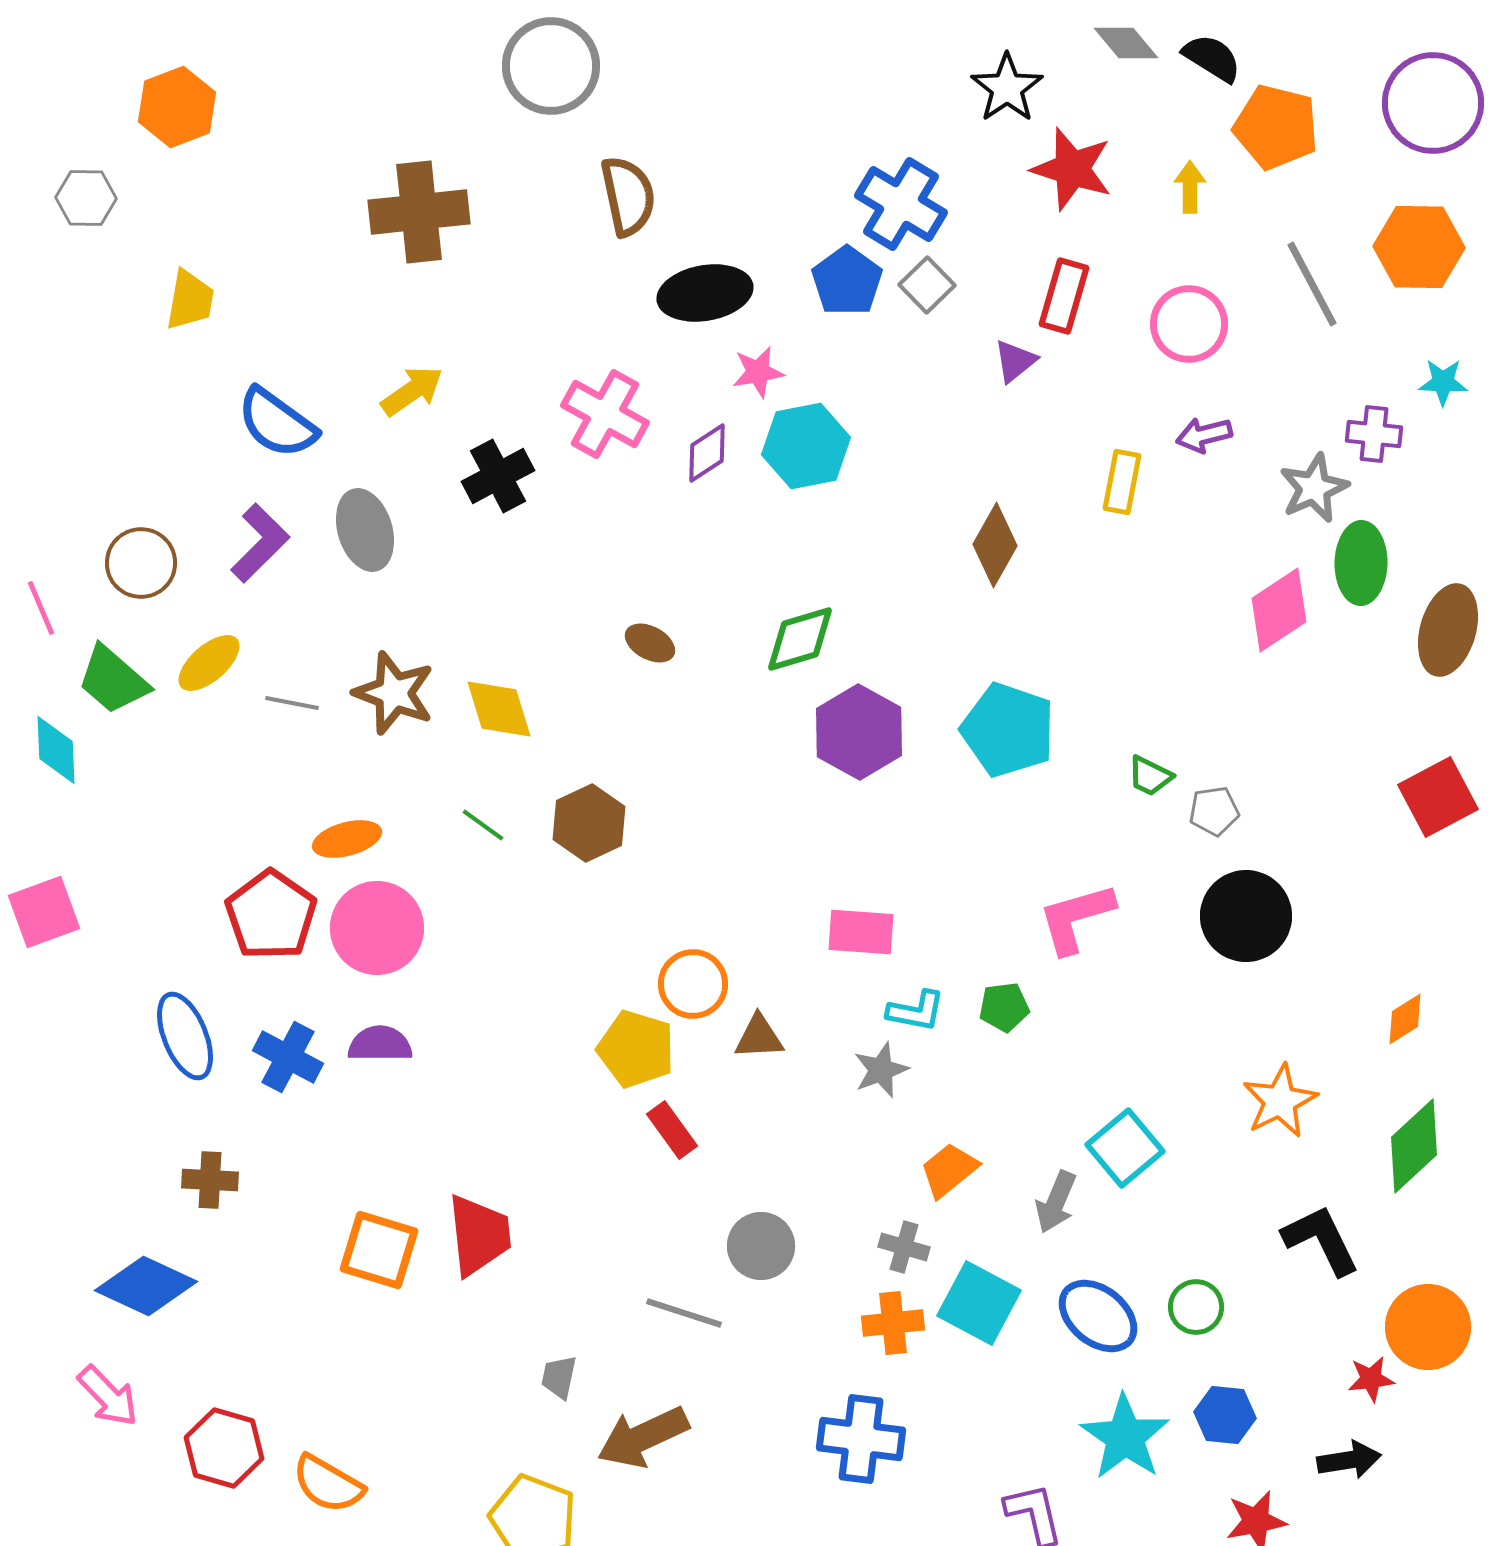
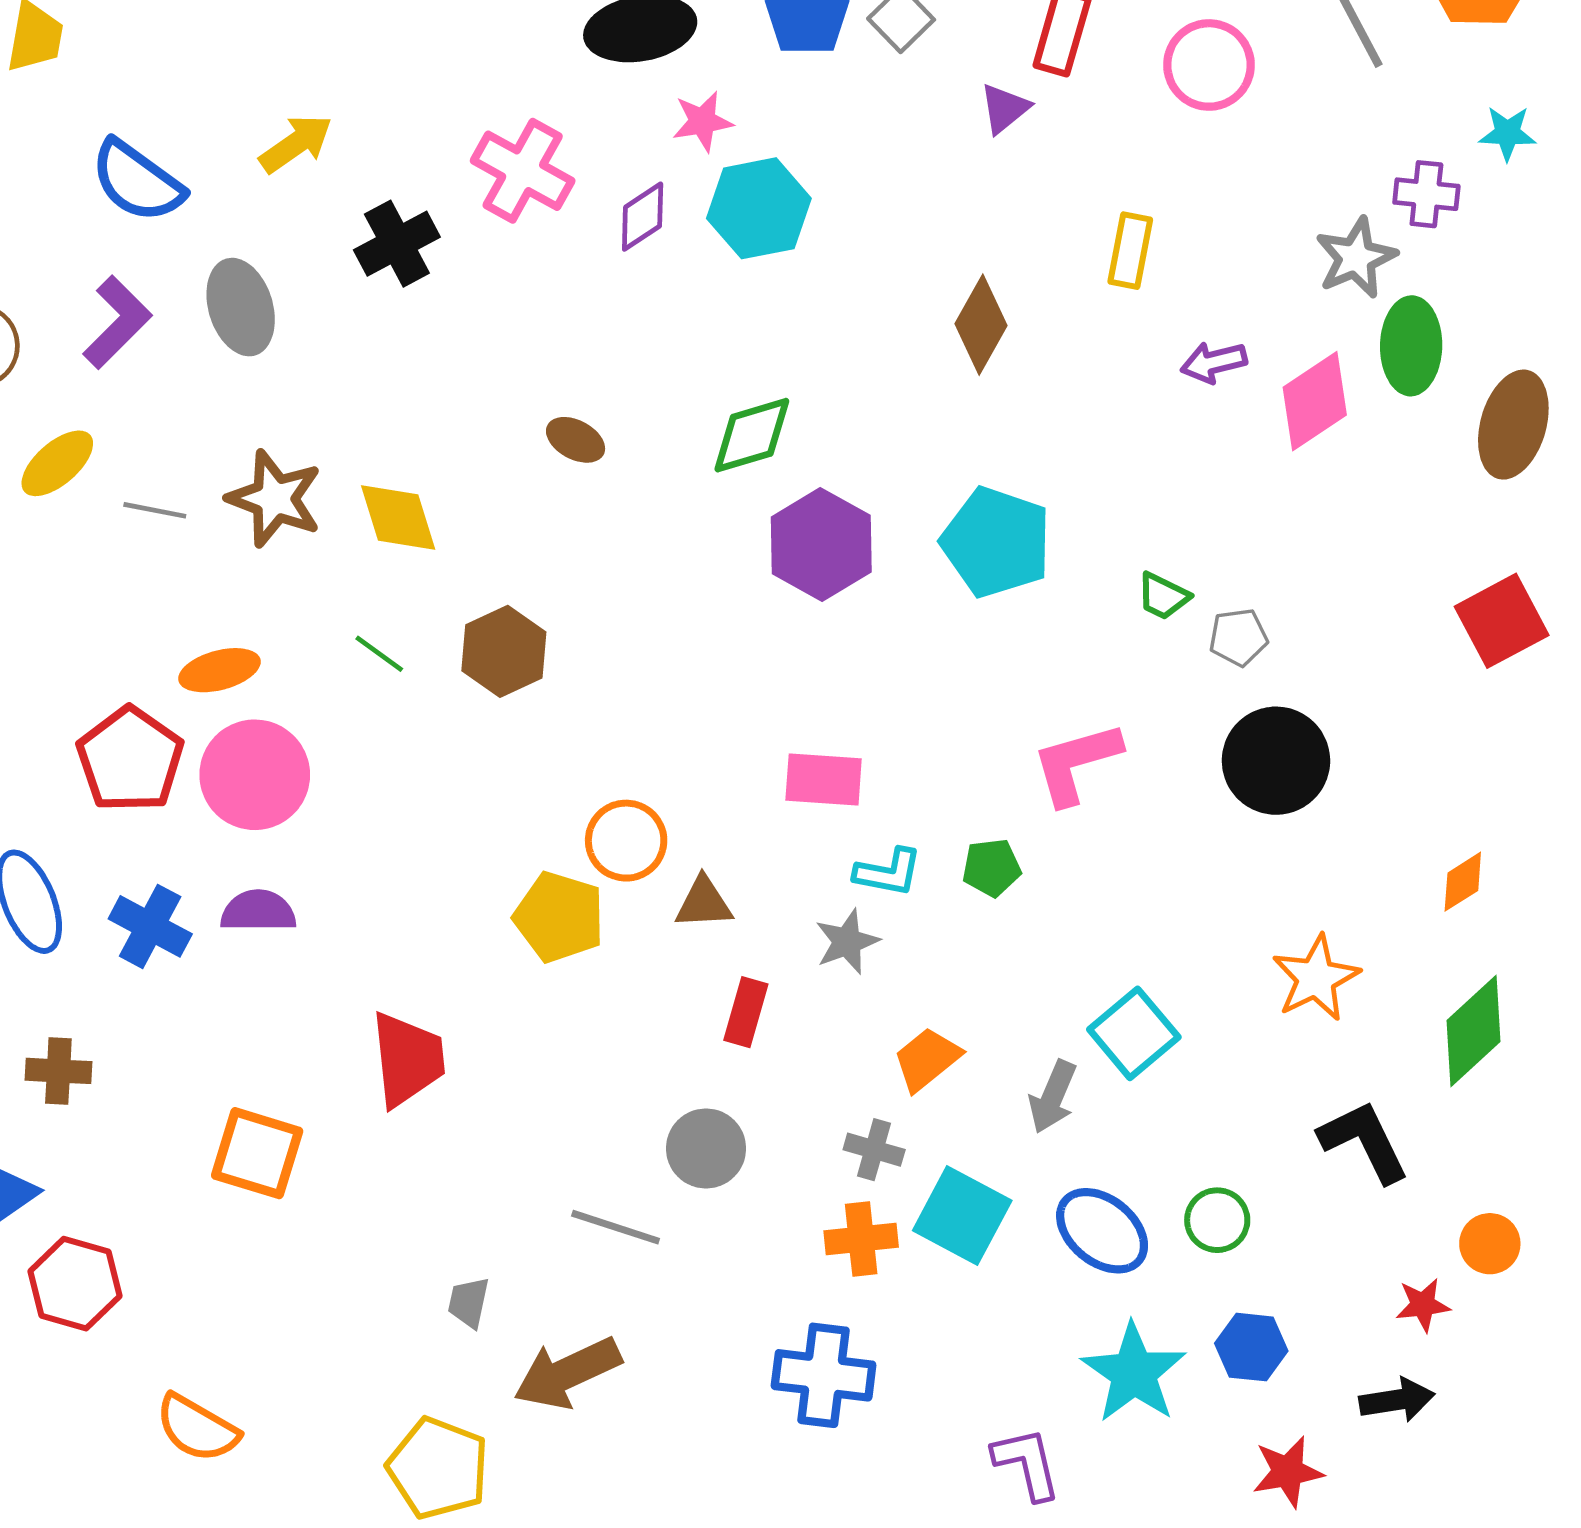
purple arrow: (1204, 435) -> (1214, 362), moved
red rectangle: (672, 1130) -> (746, 1012), moved, turned 52
red trapezoid: (479, 1235) -> (408, 1059), moved
orange circle: (1428, 1327) -> (1490, 1244), size x0.6
red hexagon: (224, 1448) -> (75, 1284), moved

